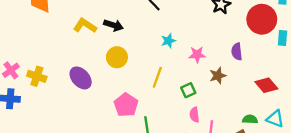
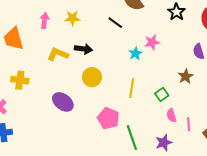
pink star: (197, 55) -> (152, 42), moved
yellow cross: (37, 76) -> (20, 80), moved

